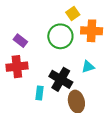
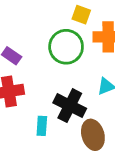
yellow square: (73, 13) -> (81, 15), turned -32

